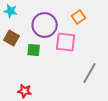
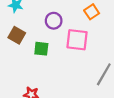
purple circle: (45, 25) -> (54, 21), size x0.6

